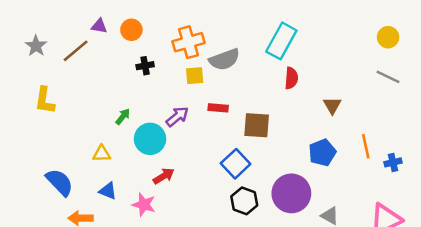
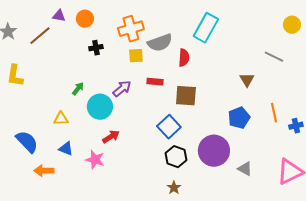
gray line: (388, 77) -> (274, 57), moved
red semicircle: (291, 78) -> (184, 58), moved

